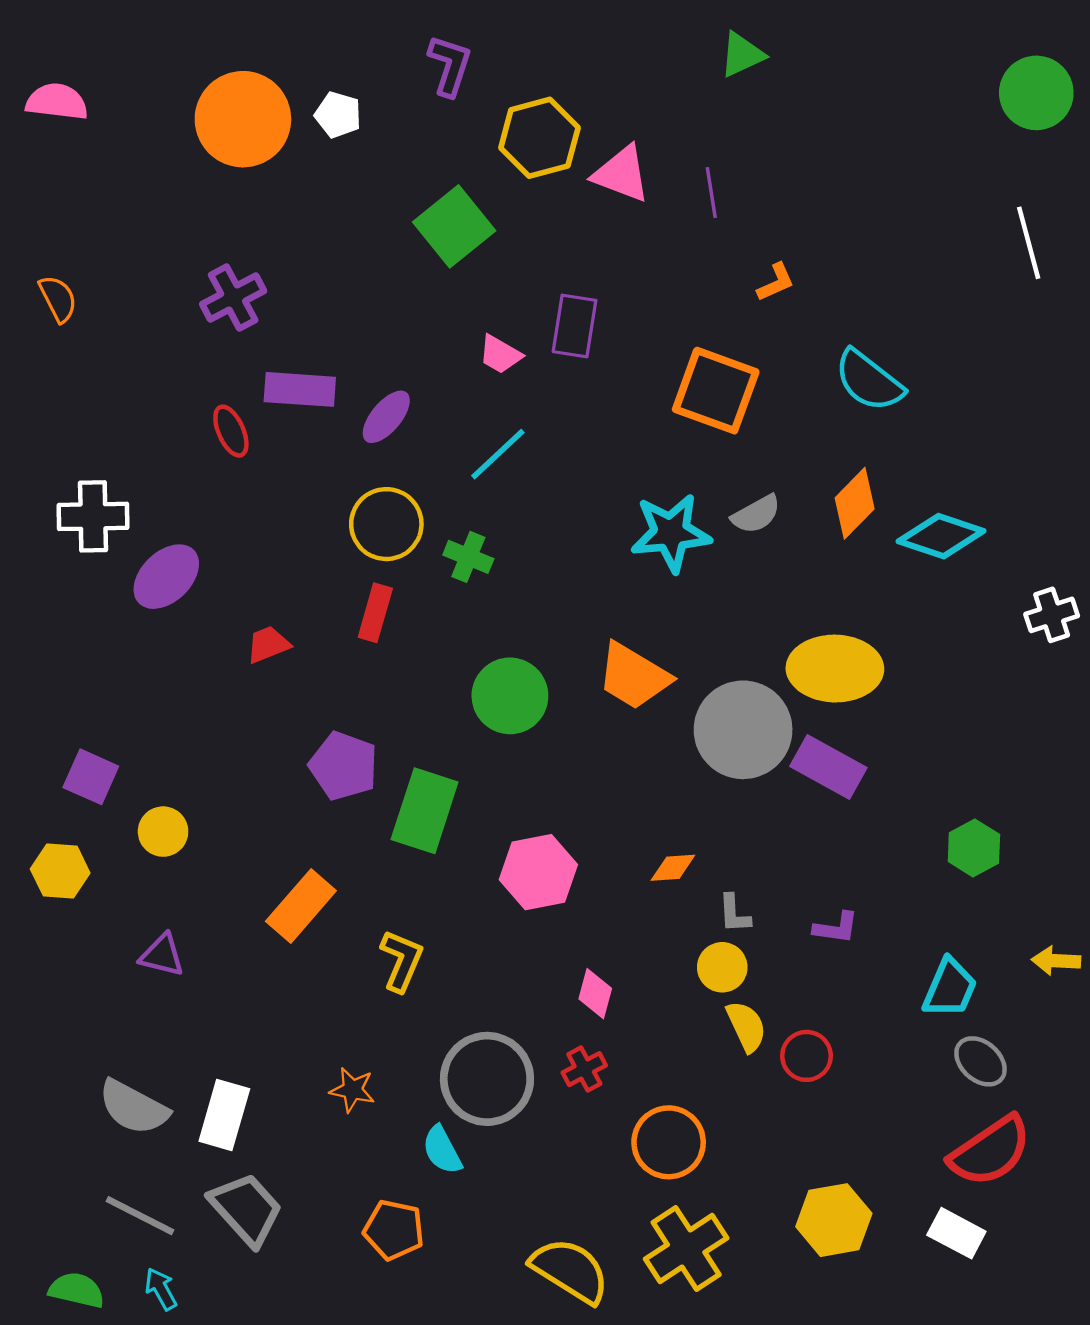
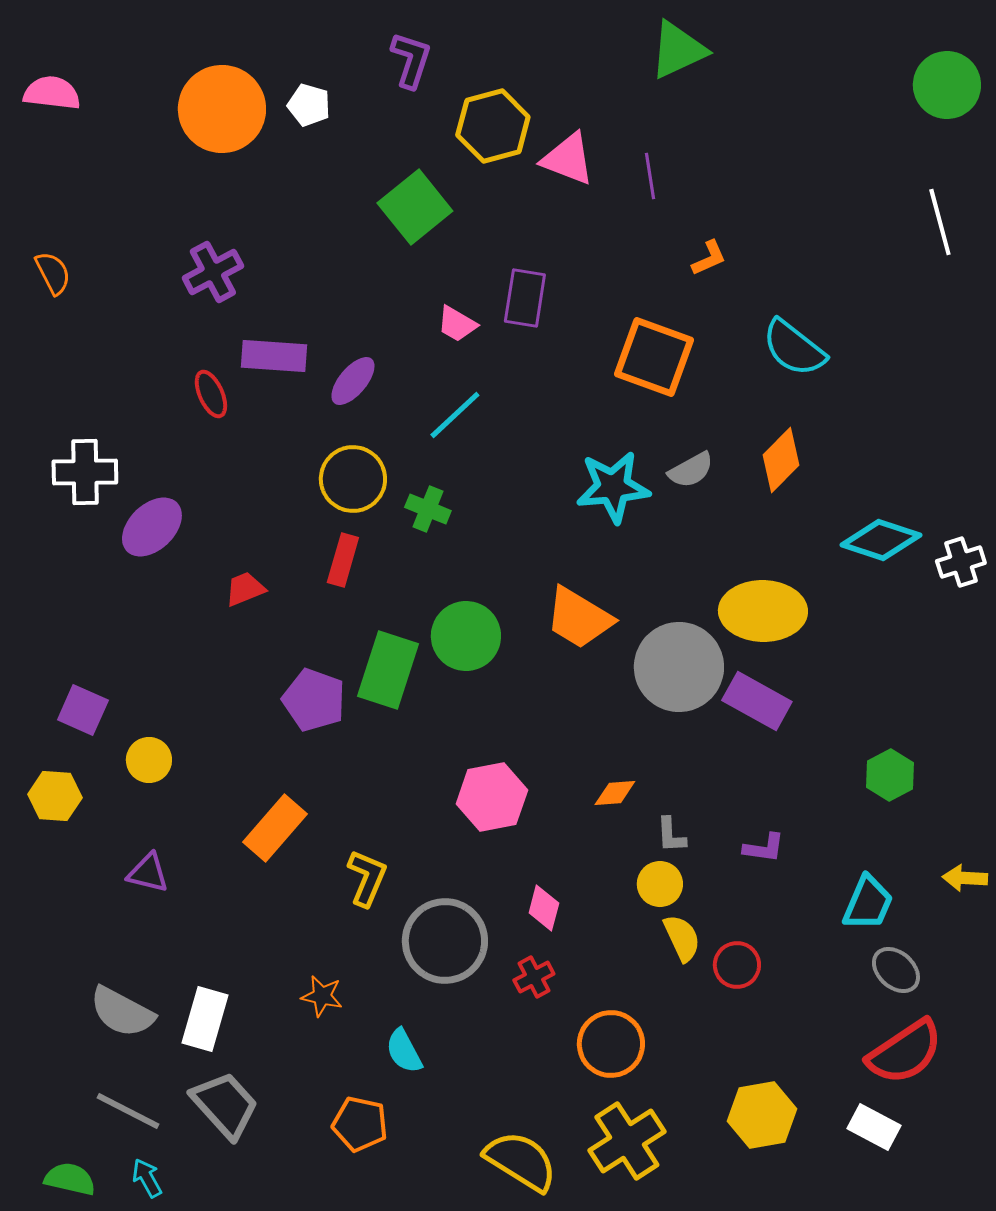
green triangle: (742, 55) -> (678, 50), size x1.4
cyan diamond: (941, 536) -> (881, 540), moved
green rectangle: (425, 811) -> (388, 670), moved
gray circle: (487, 1079) -> (445, 941), moved

